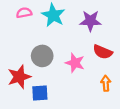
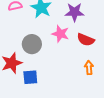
pink star: (75, 63) -> (60, 34), moved

